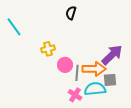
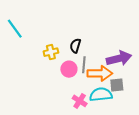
black semicircle: (71, 13) -> (75, 46), moved
purple arrow: (112, 55) -> (119, 58), turned 30
gray line: (77, 73) -> (84, 65), moved

